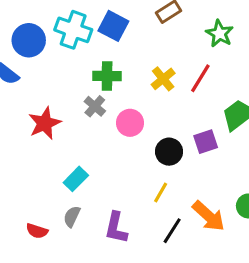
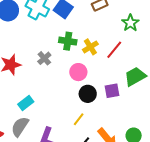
green cross: (107, 76) -> (68, 41), moved
pink circle: (130, 123) -> (78, 72), moved
gray semicircle: (72, 216) -> (20, 127), size x1.5

